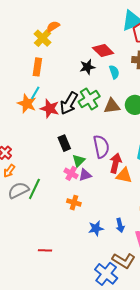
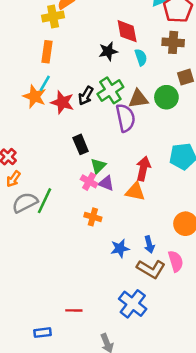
yellow cross: (43, 38) -> (53, 16), turned 36
red diamond: (103, 51) -> (127, 31), turned 35
black arrow: (69, 103) -> (86, 96), size x0.7
purple semicircle: (101, 147) -> (125, 118), moved
purple triangle: (85, 175) -> (106, 183), turned 40
orange triangle: (124, 176) -> (135, 191), moved
red line: (45, 250) -> (74, 310), moved
brown L-shape: (124, 261) -> (151, 269), moved

